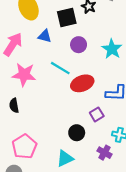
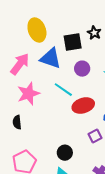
blue triangle: (45, 36) -> (51, 58), size x1.6
pink star: (24, 75) -> (28, 94), turned -30
black circle: (77, 133) -> (65, 153), moved

